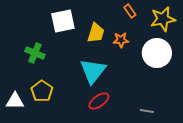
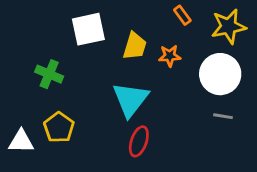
red ellipse: (99, 101) -> (139, 141), turned -35
gray line: (147, 111) -> (223, 116), moved

